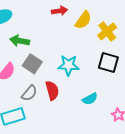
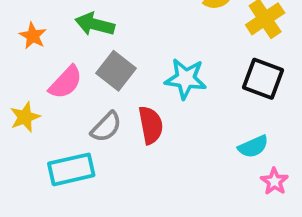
cyan semicircle: (90, 99) -> (253, 146), moved

